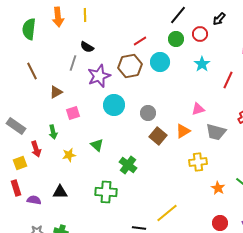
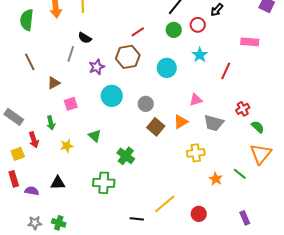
cyan circle: (160, 62) -> (167, 68), moved
purple star: (99, 76) -> (97, 67), size x0.7
red circle: (220, 223) -> (199, 214), moved

